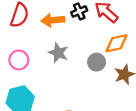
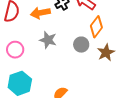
orange diamond: (116, 43) -> (96, 27), turned -35

